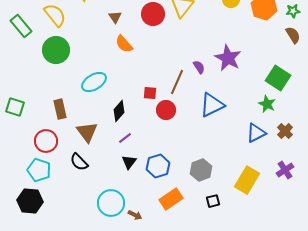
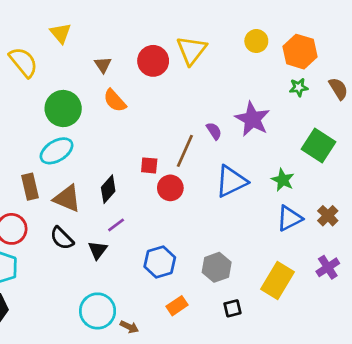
green star: (293, 11) -> (299, 87), moved
green circle: (56, 50) -> (63, 109), moved
cyan ellipse: (94, 82) -> (57, 151), moved
green star: (267, 104) -> (283, 180), moved
brown triangle: (87, 132) -> (67, 198), moved, turned -30
black semicircle: (79, 162) -> (62, 238), moved
black triangle: (129, 162) -> (98, 250), moved
orange rectangle: (171, 199) -> (177, 306), size x0.7

